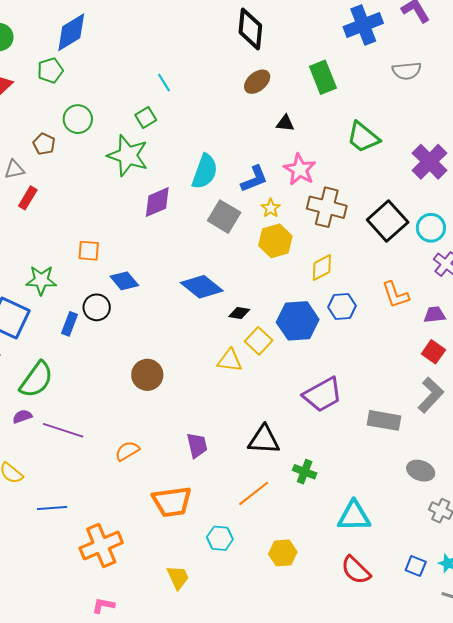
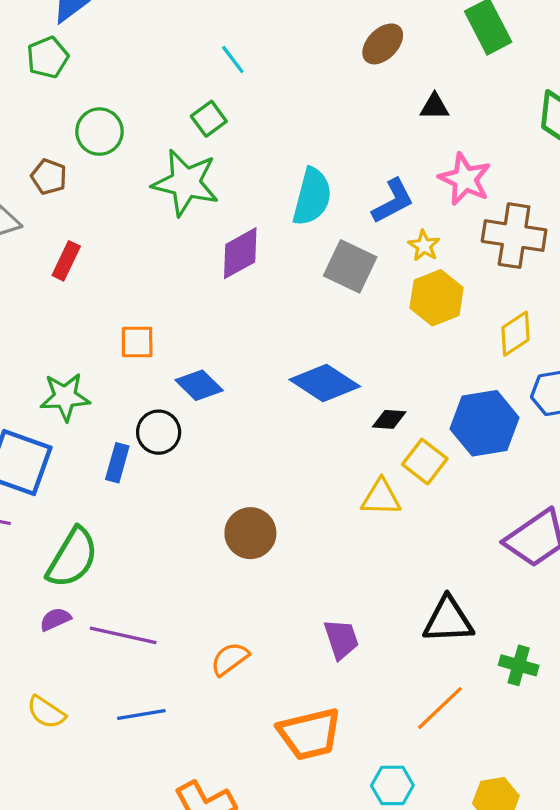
red rectangle: (28, 198) -> (66, 261), moved
blue line: (52, 508) -> (141, 715), moved

